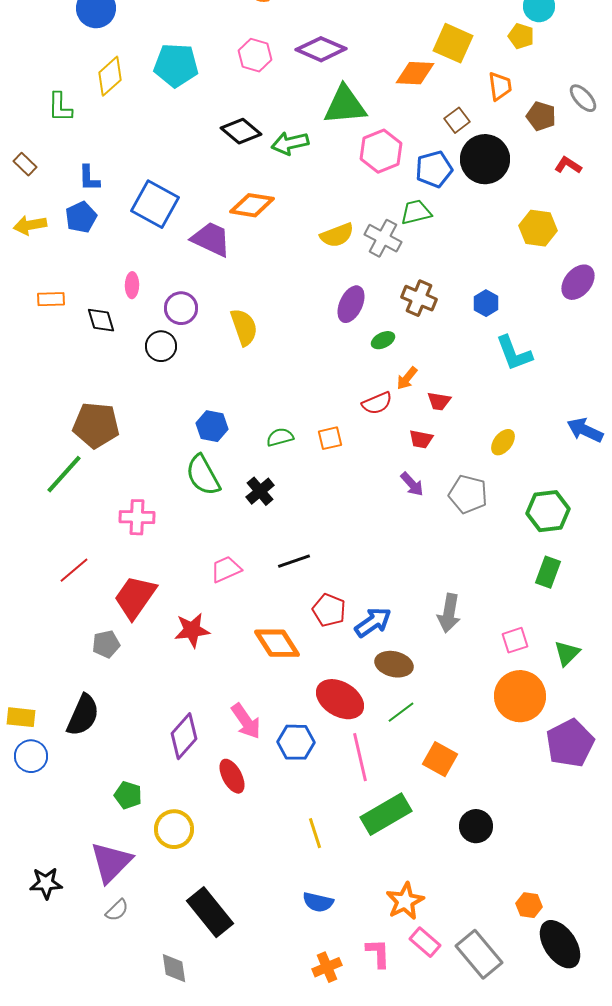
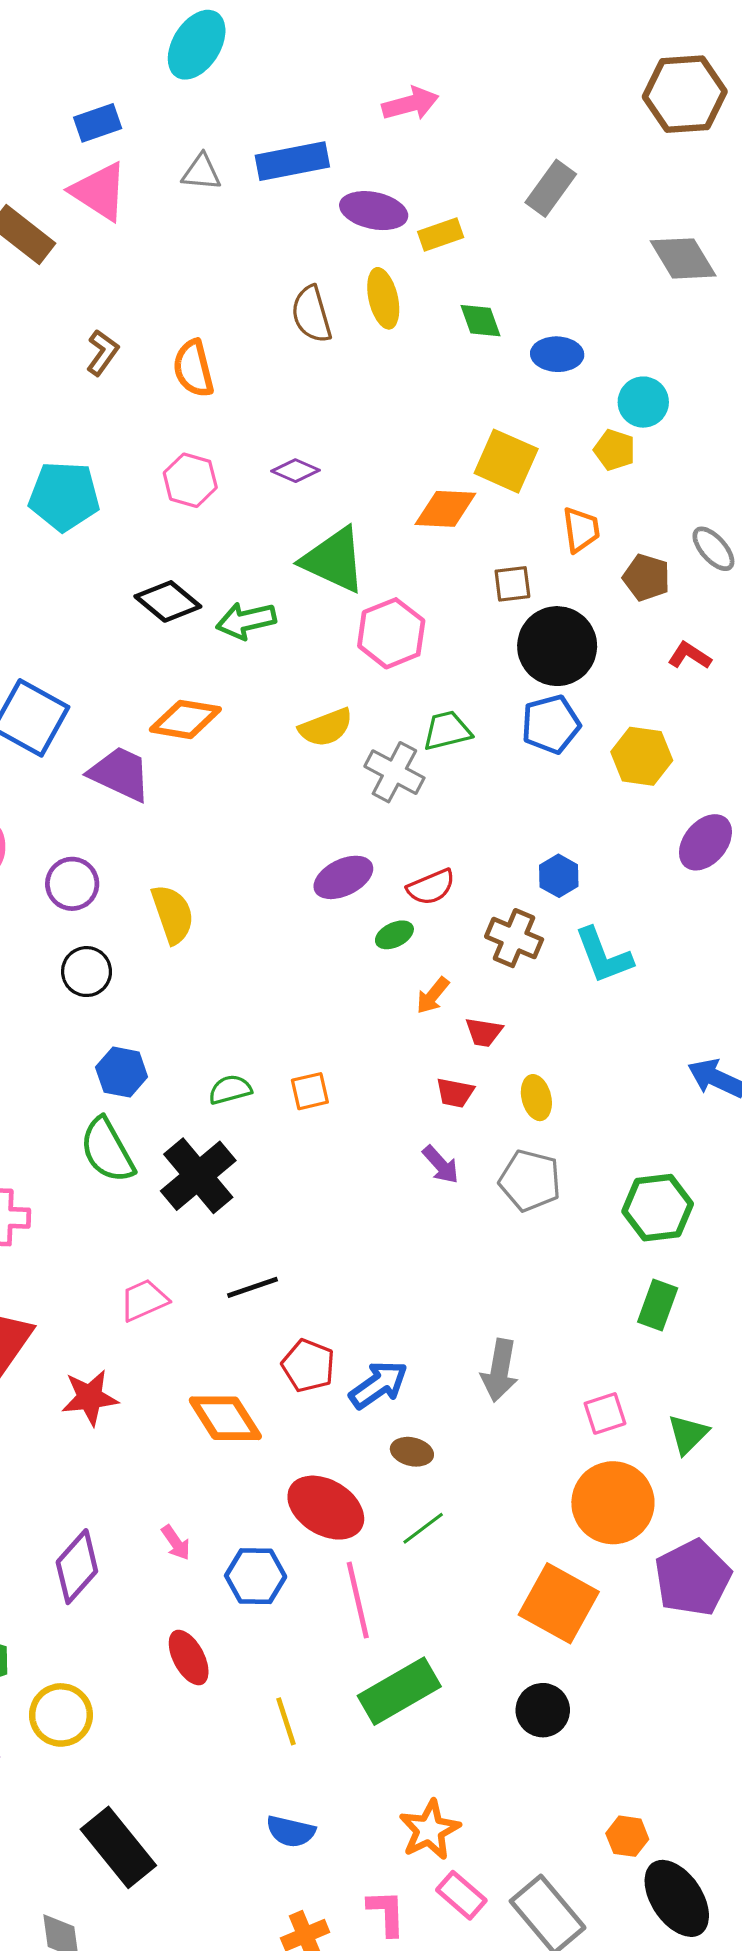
purple diamond: (321, 49) -> (295, 471), size x0.6
green triangle: (345, 105) -> (334, 560), turned 30
brown square: (457, 120) -> (512, 584), turned 30
blue pentagon: (434, 169) -> (551, 724), moved
yellow semicircle: (337, 235) -> (326, 727), moved
brown cross: (419, 298) -> (514, 938), moved
purple ellipse: (351, 304) -> (343, 877), turned 39
black circle: (161, 346) -> (87, 972), moved
red semicircle: (377, 403) -> (431, 887), moved
yellow ellipse: (503, 442) -> (536, 1098), moved, turned -52
black cross: (260, 491) -> (198, 1176), size x1.6
brown ellipse: (394, 664) -> (412, 1452), size x0.7
pink arrow: (246, 721) -> (176, 1543), size x0.6
orange square: (440, 759) -> (559, 1603), moved, size x1.4
red ellipse: (232, 776) -> (189, 1658), moved

